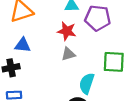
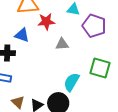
red star: (67, 31) -> (46, 22), moved, turned -30
gray triangle: (68, 54) -> (62, 44), moved

